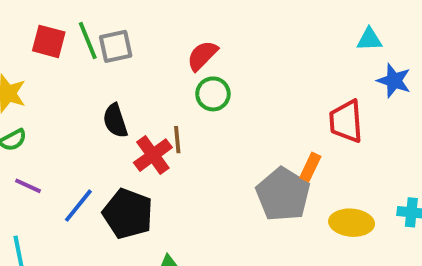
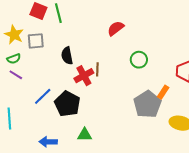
gray square: (116, 46) -> (36, 41), moved
green circle: (213, 94) -> (139, 60), moved
purple line: (28, 186) -> (16, 75), moved

